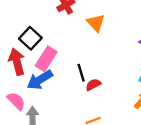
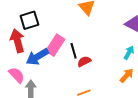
black square: (30, 38) -> (29, 20), turned 30
pink rectangle: (46, 59) -> (55, 45), moved

